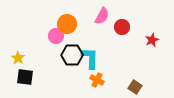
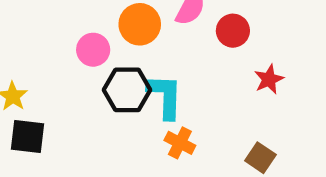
orange circle: (67, 24) -> (140, 24), moved
red star: (152, 40) -> (269, 79), moved

